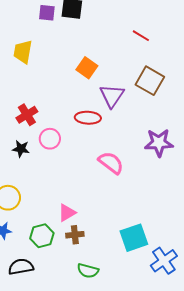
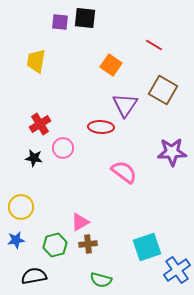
orange square: (87, 68) -> (111, 65), moved

